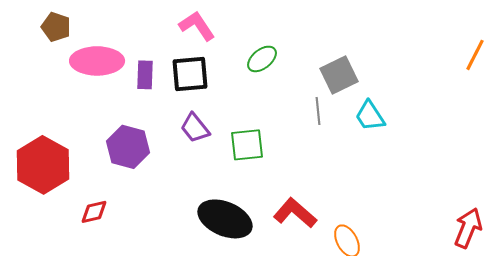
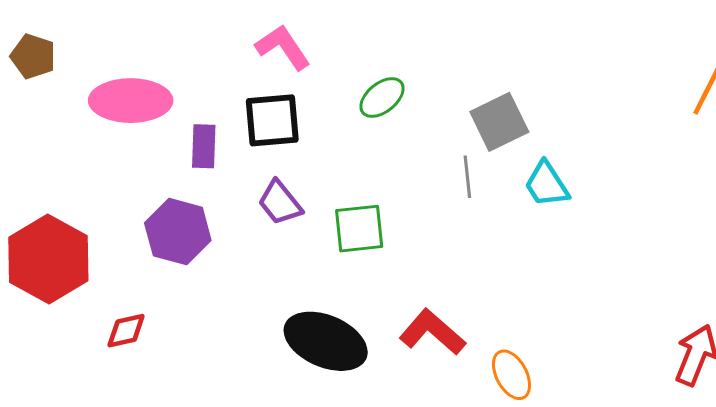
brown pentagon: (56, 27) -> (33, 56), moved
purple rectangle: (145, 75) -> (204, 146), moved

